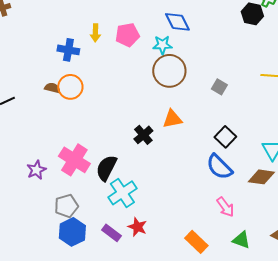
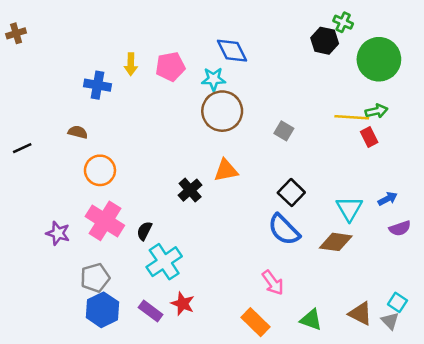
orange circle: (70, 87) -> (100, 170), moved
black semicircle: (106, 168) -> (144, 231), size x0.6
purple star: (36, 170) -> (58, 233), turned -30
pink arrow: (225, 207) -> (273, 283), moved

